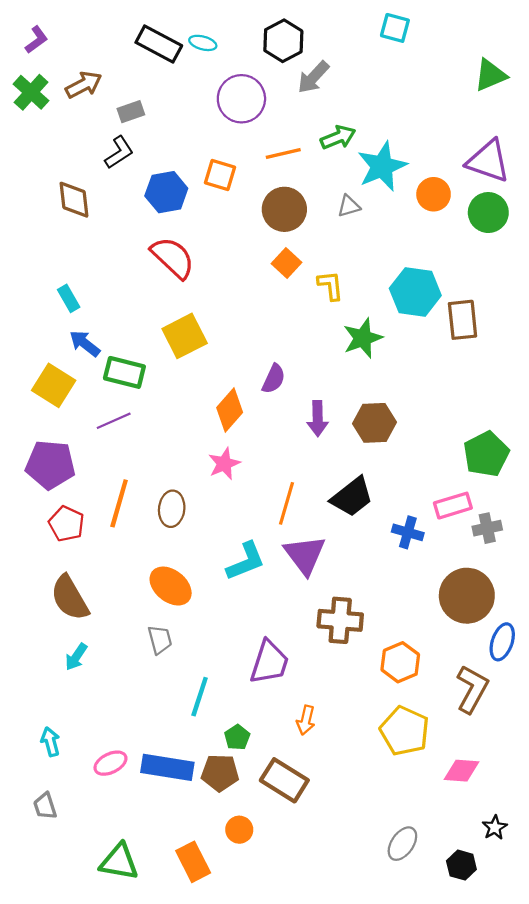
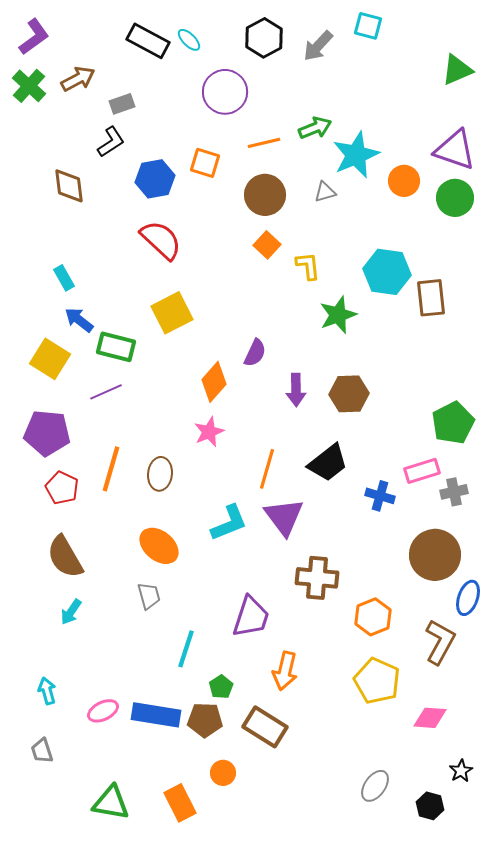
purple L-shape: (36, 40) -> (34, 37), size x1.4
cyan ellipse: (203, 43) -> (189, 40), turned 30
gray arrow: (313, 77) -> (318, 46), moved
orange arrow: (306, 720) -> (285, 671), size x1.4

